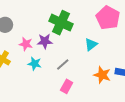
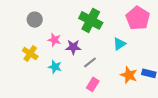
purple star: (45, 41) -> (73, 47), moved
cyan star: (35, 64) -> (55, 67), moved

